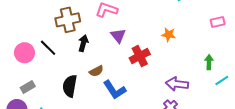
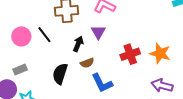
orange star: (169, 35) -> (160, 53), moved, size x1.5
purple triangle: (118, 36) -> (98, 32), moved
black arrow: (83, 43) -> (78, 44), moved

